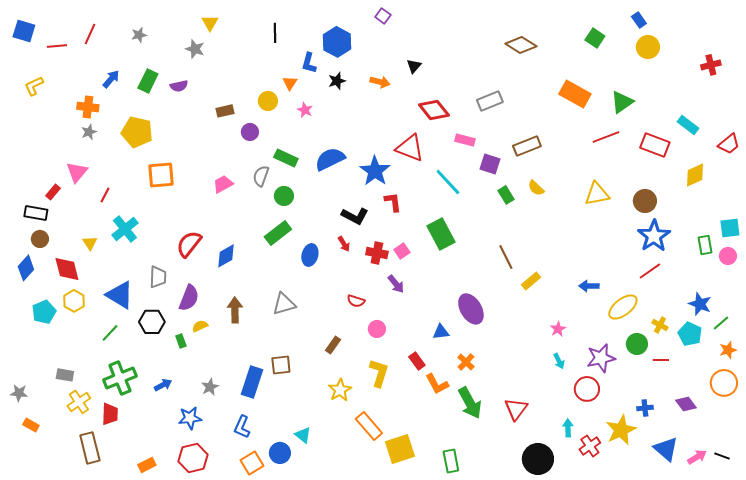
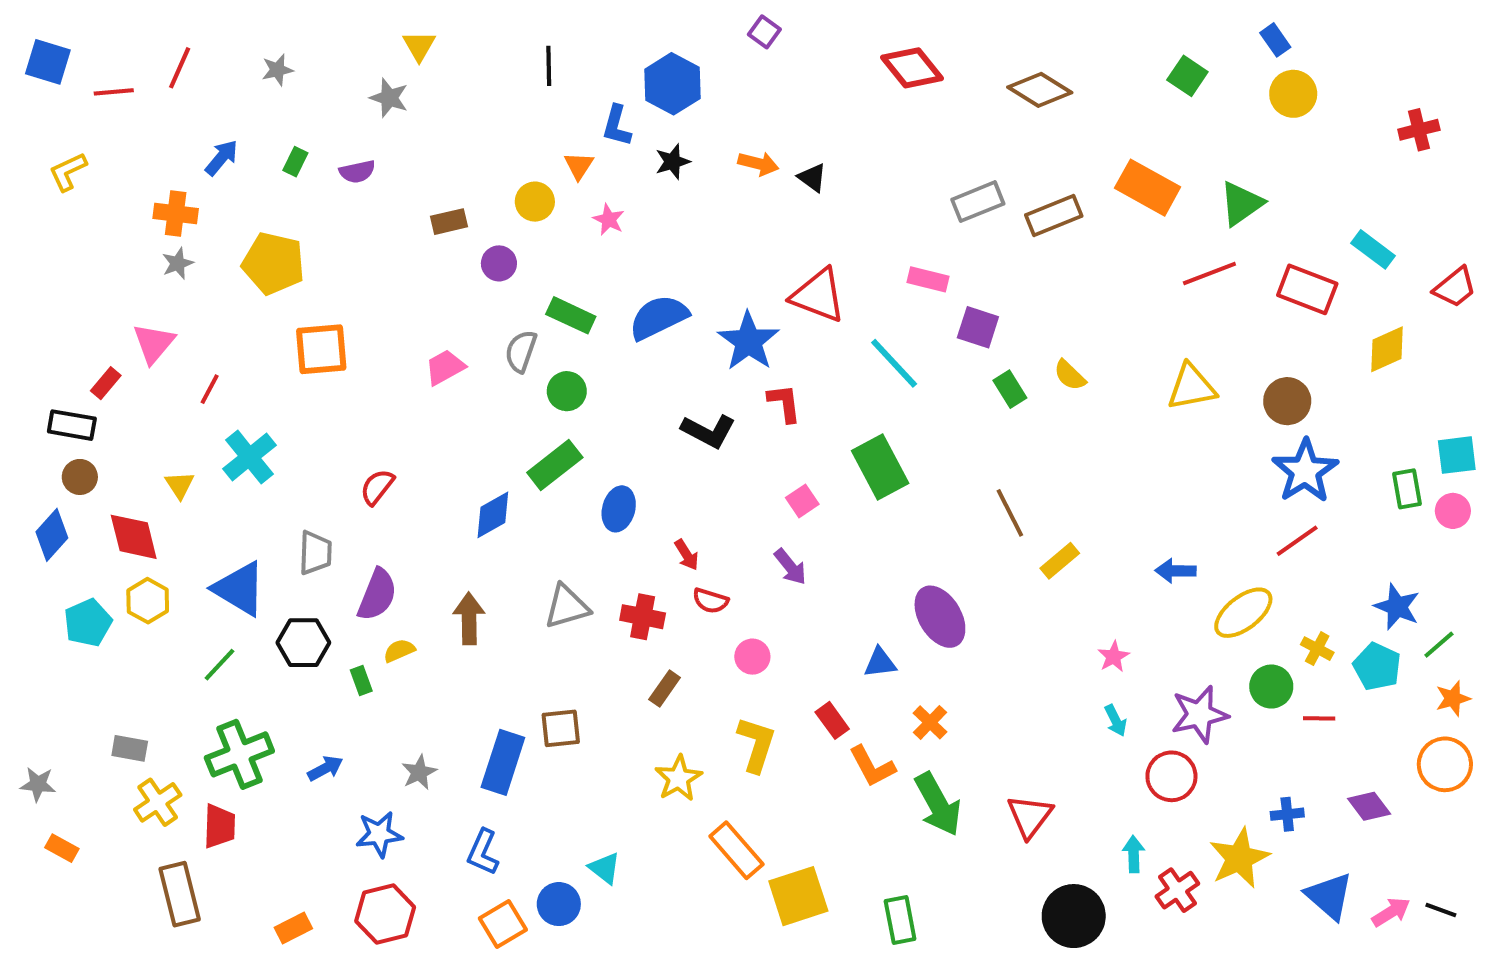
black triangle: (414, 66) -> (812, 178), moved, turned -35
green rectangle: (148, 81) -> (295, 162), size x0.6
red diamond: (434, 110) -> (912, 68), moved
brown rectangle: (527, 146) -> (1054, 216), moved
red semicircle: (189, 244) -> (377, 487), size x0.7
red arrow: (344, 244) -> (687, 555), moved
red cross: (377, 253) -> (643, 617), moved
blue diamond: (226, 256) -> (493, 515), moved

